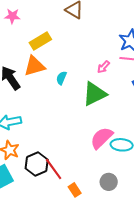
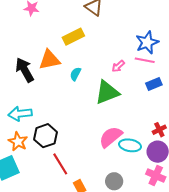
yellow rectangle: (40, 41) -> (73, 37), moved
black hexagon: (37, 164) -> (45, 136), moved

